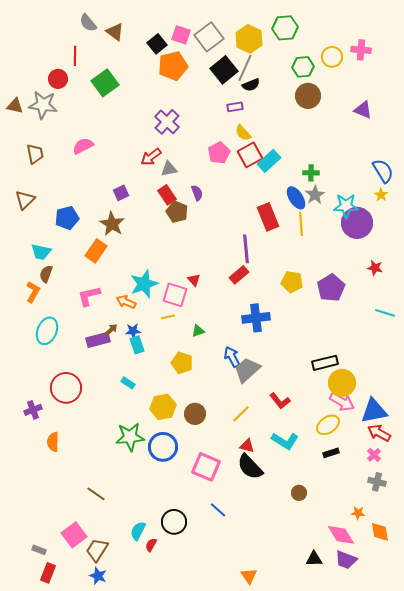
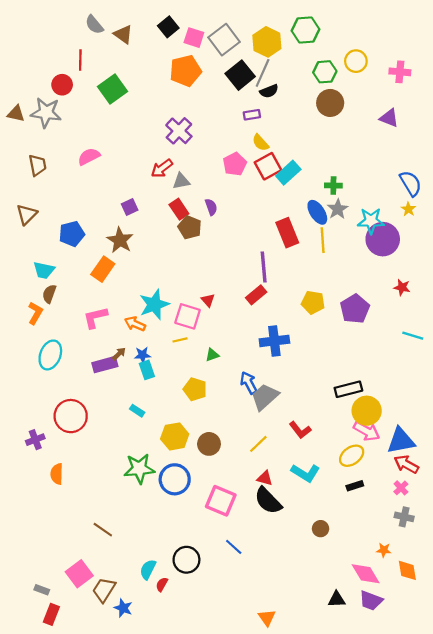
black square: (157, 44) -> (168, 27), moved
pink cross: (361, 50) -> (400, 72), moved
blue star: (98, 576) -> (123, 608), moved

